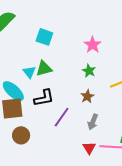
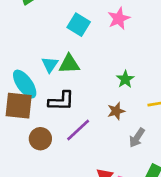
pink star: (93, 45) -> (119, 19), moved
gray arrow: (93, 122) -> (137, 138), moved
brown circle: (21, 135) -> (40, 139), moved

